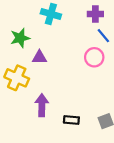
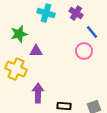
purple cross: (95, 14) -> (76, 13), moved, turned 32

